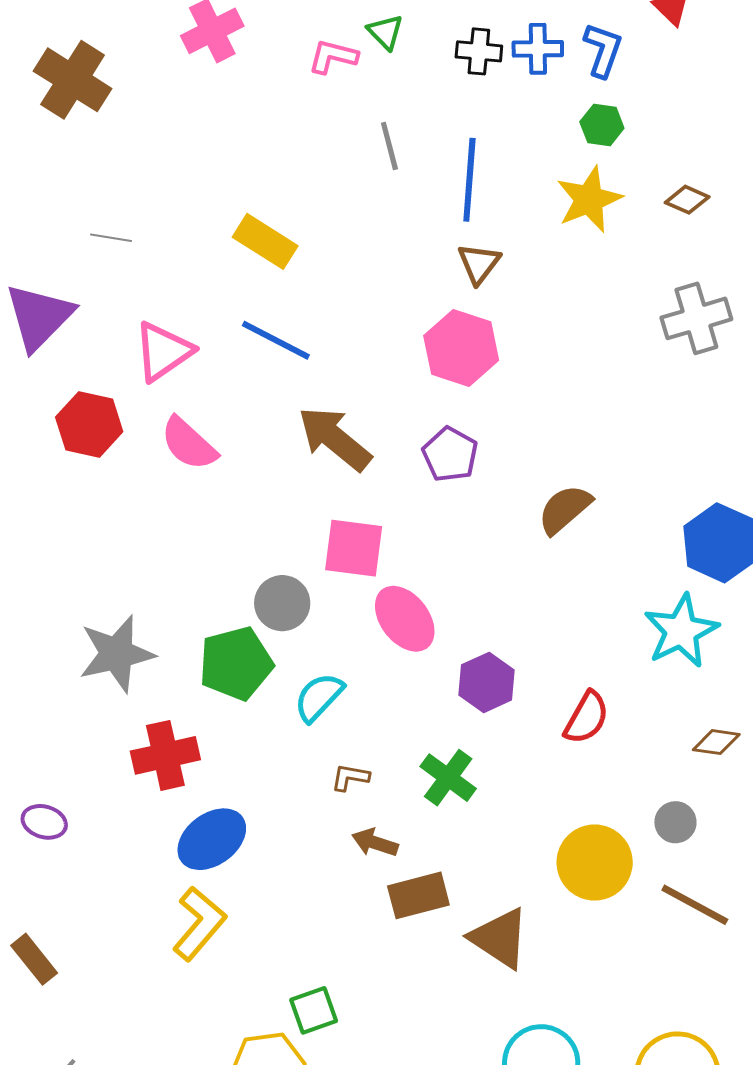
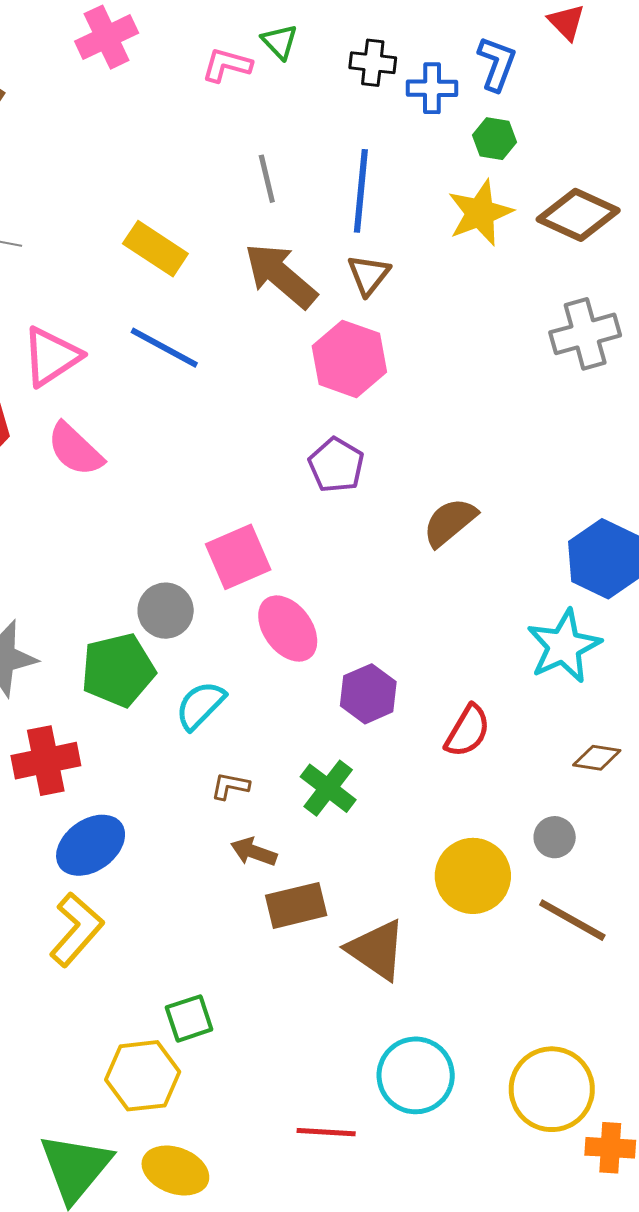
blue cross: (538, 49) -> (432, 88), moved
gray line: (389, 146) -> (267, 179), moved
brown diamond: (687, 200) -> (578, 215), size x1.8
brown arrow: (335, 439) -> (281, 276), moved
pink square: (354, 548) -> (238, 557), turned -32

